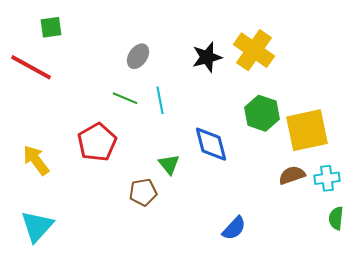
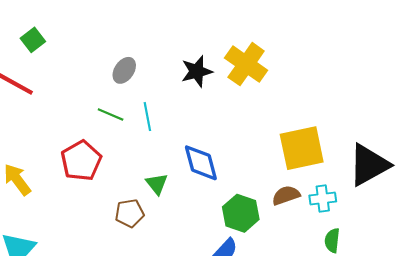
green square: (51, 27) -> (33, 40), turned -30
green hexagon: (262, 113) -> (241, 213), moved

